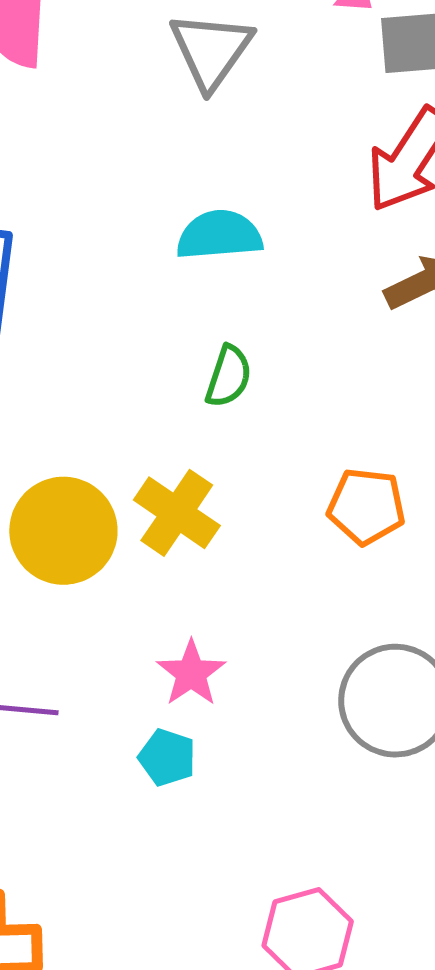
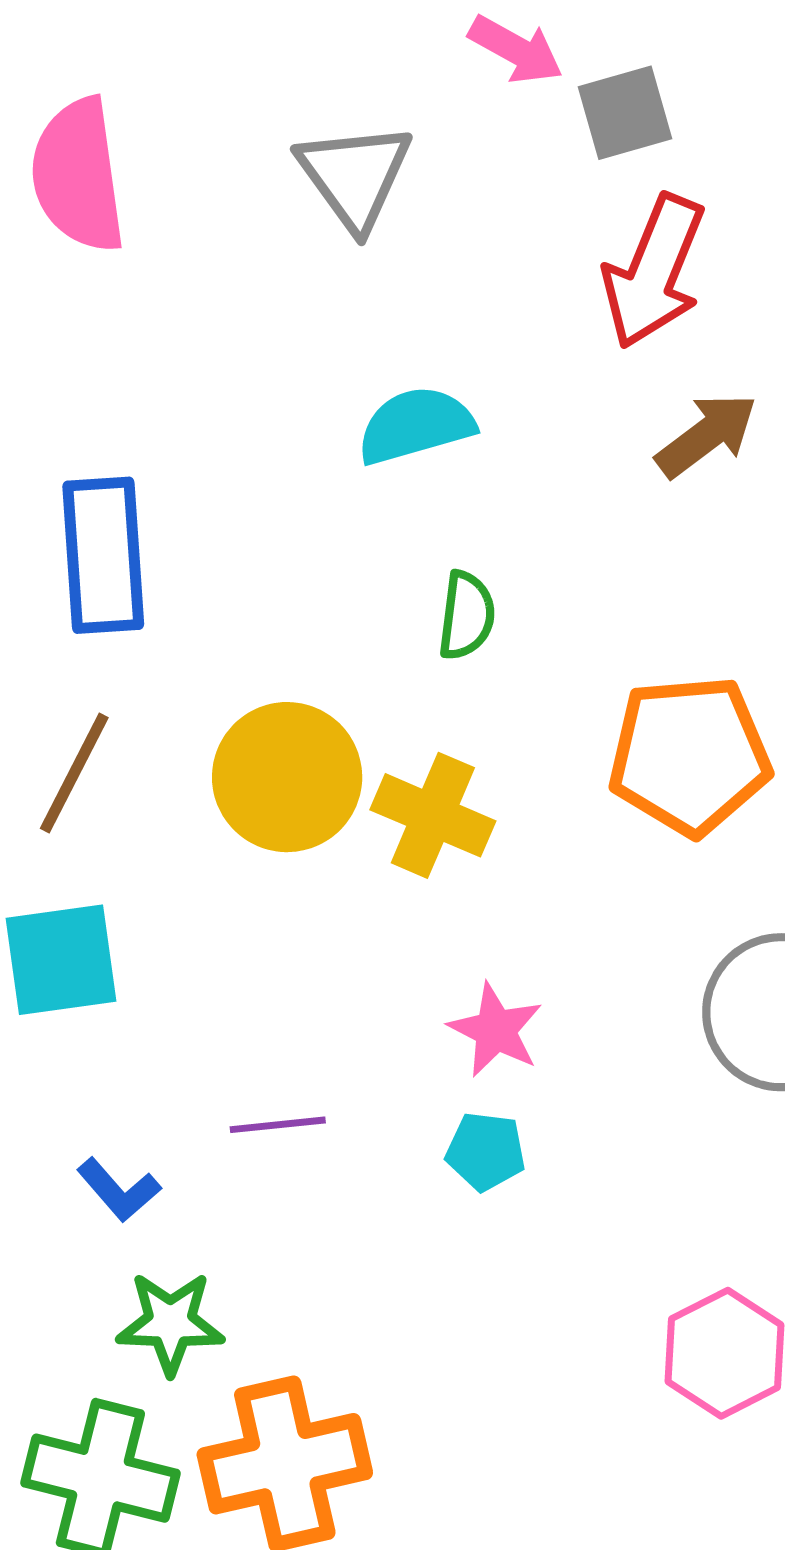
orange pentagon: (366, 506) -> (689, 755), size x1.5
yellow circle: (63, 531) -> (287, 777), moved

